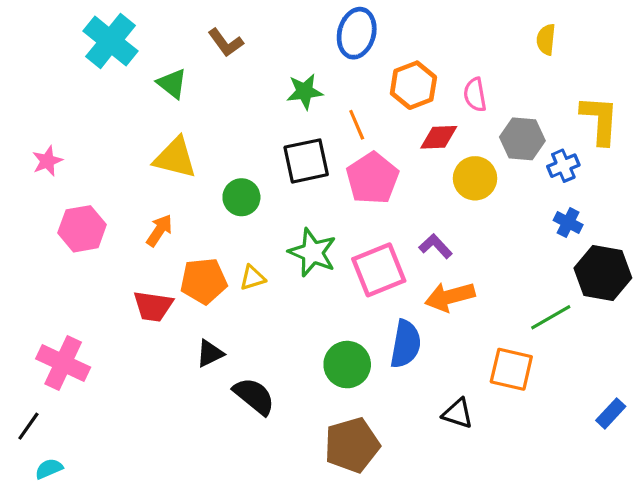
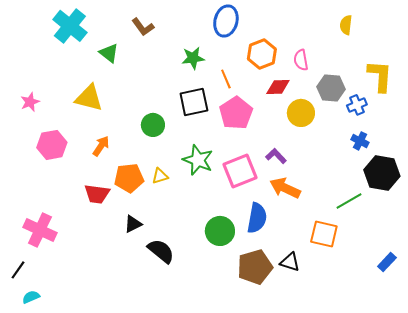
yellow triangle: (175, 158) -> (89, 98), moved
orange arrow: (450, 297) -> (285, 188), turned 40
brown pentagon: (352, 445) -> (255, 267), moved

